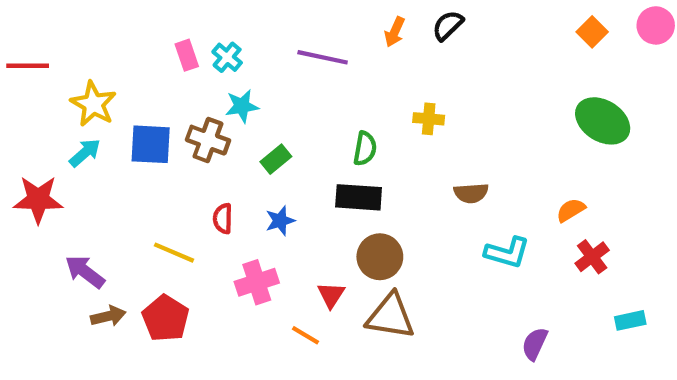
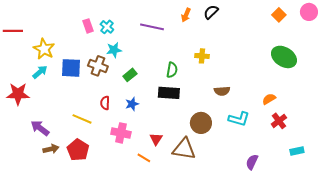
brown circle: (380, 257) -> (201, 123), moved
pink cross: (257, 282) -> (121, 133), turned 30

